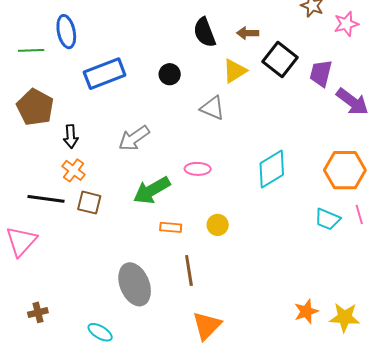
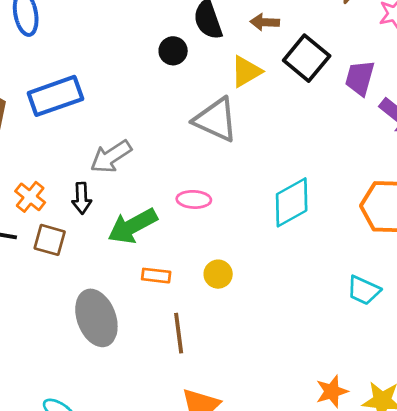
blue rectangle: (105, 74) -> (55, 96), moved
black circle: (170, 74) -> (173, 51), moved
gray triangle: (212, 108) -> (216, 120), size x1.4
black arrow: (71, 136) -> (82, 198), moved
cyan trapezoid: (327, 219) -> (364, 290), moved
gray ellipse: (135, 284) -> (96, 318), moved

